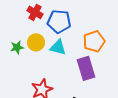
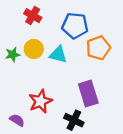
blue pentagon: (59, 21) -> (75, 26), moved
purple rectangle: (86, 68) -> (88, 93), moved

